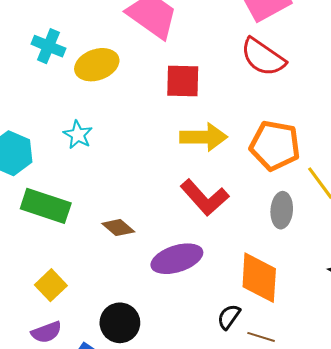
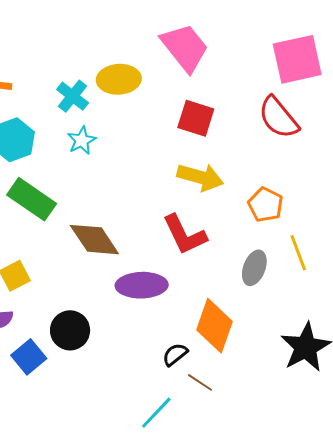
cyan cross: (48, 46) -> (73, 96), moved
orange pentagon: (275, 146) -> (266, 205), size x0.7
brown diamond: (118, 228) -> (94, 240), size x1.6

